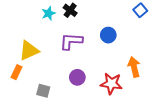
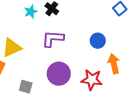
blue circle: (108, 35) -> (98, 41), moved
purple circle: (77, 77) -> (59, 74), size x1.5

